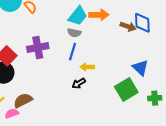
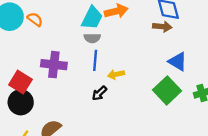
brown arrow: (128, 26) -> (162, 27), moved
purple cross: (38, 48) -> (54, 65), turned 30
black arrow: (79, 83) -> (99, 93), moved

